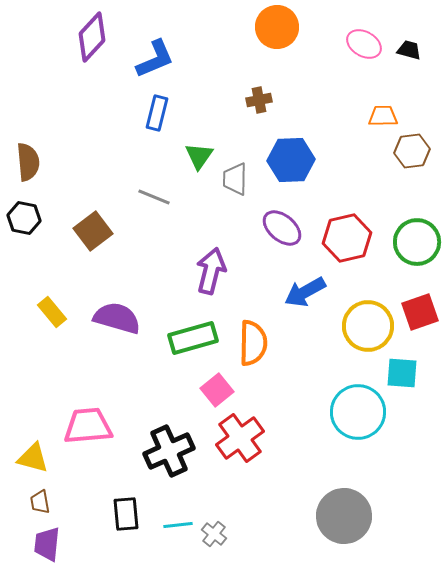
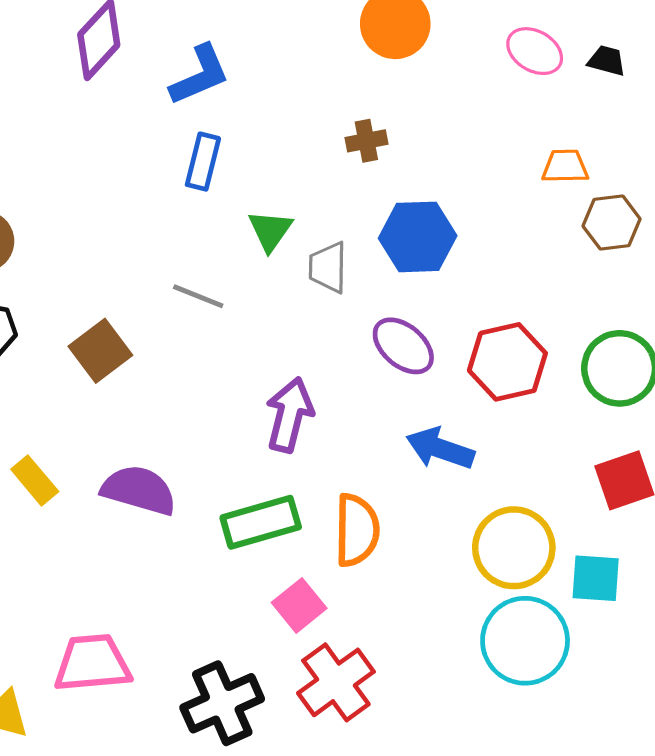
blue arrow: (305, 292) -> (440, 448), turned 48
yellow circle: (368, 326) -> (514, 548), moved

